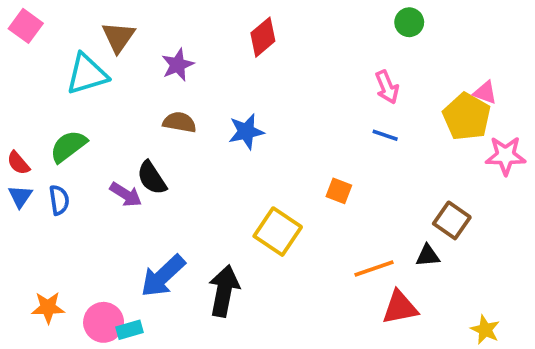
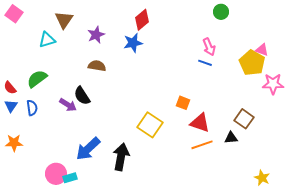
cyan triangle: (87, 74) -> (47, 40), size x0.7
blue star: (246, 132) -> (133, 43), moved
blue line: (385, 135) -> (205, 63), moved
orange star: (48, 308) -> (14, 143), moved
red triangle: (400, 308) -> (200, 123), moved, turned 30

